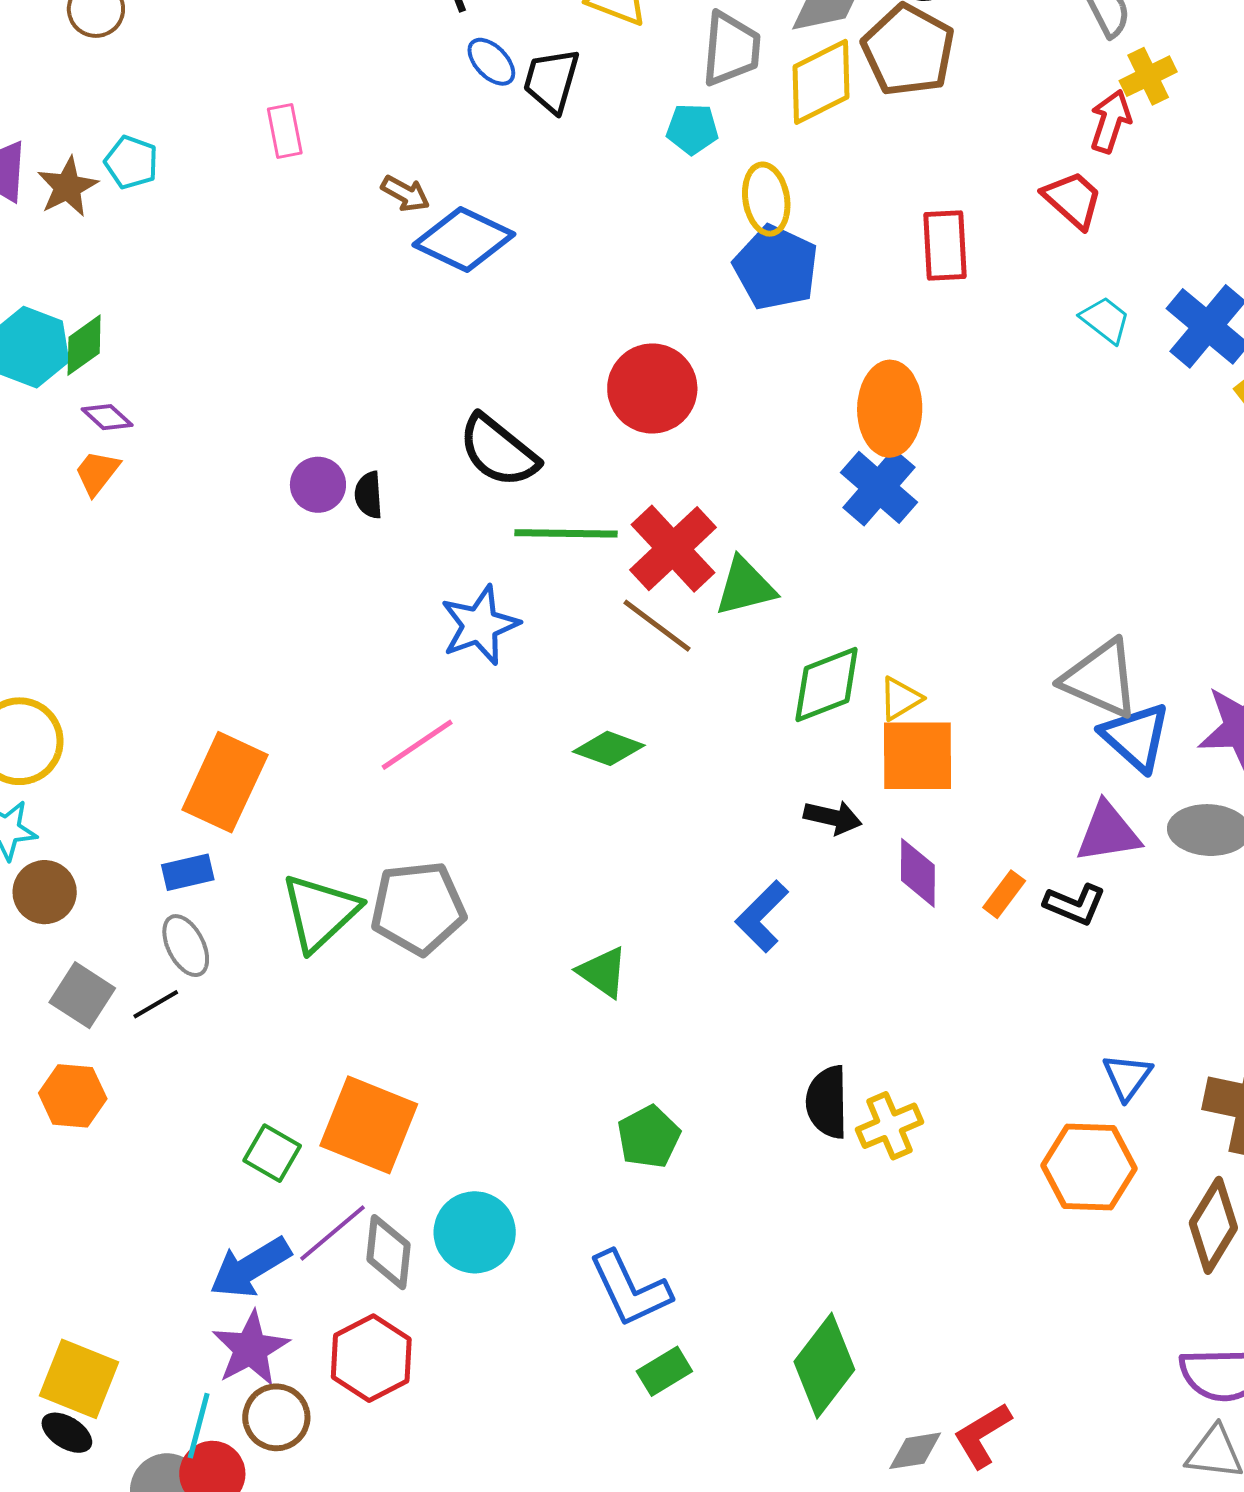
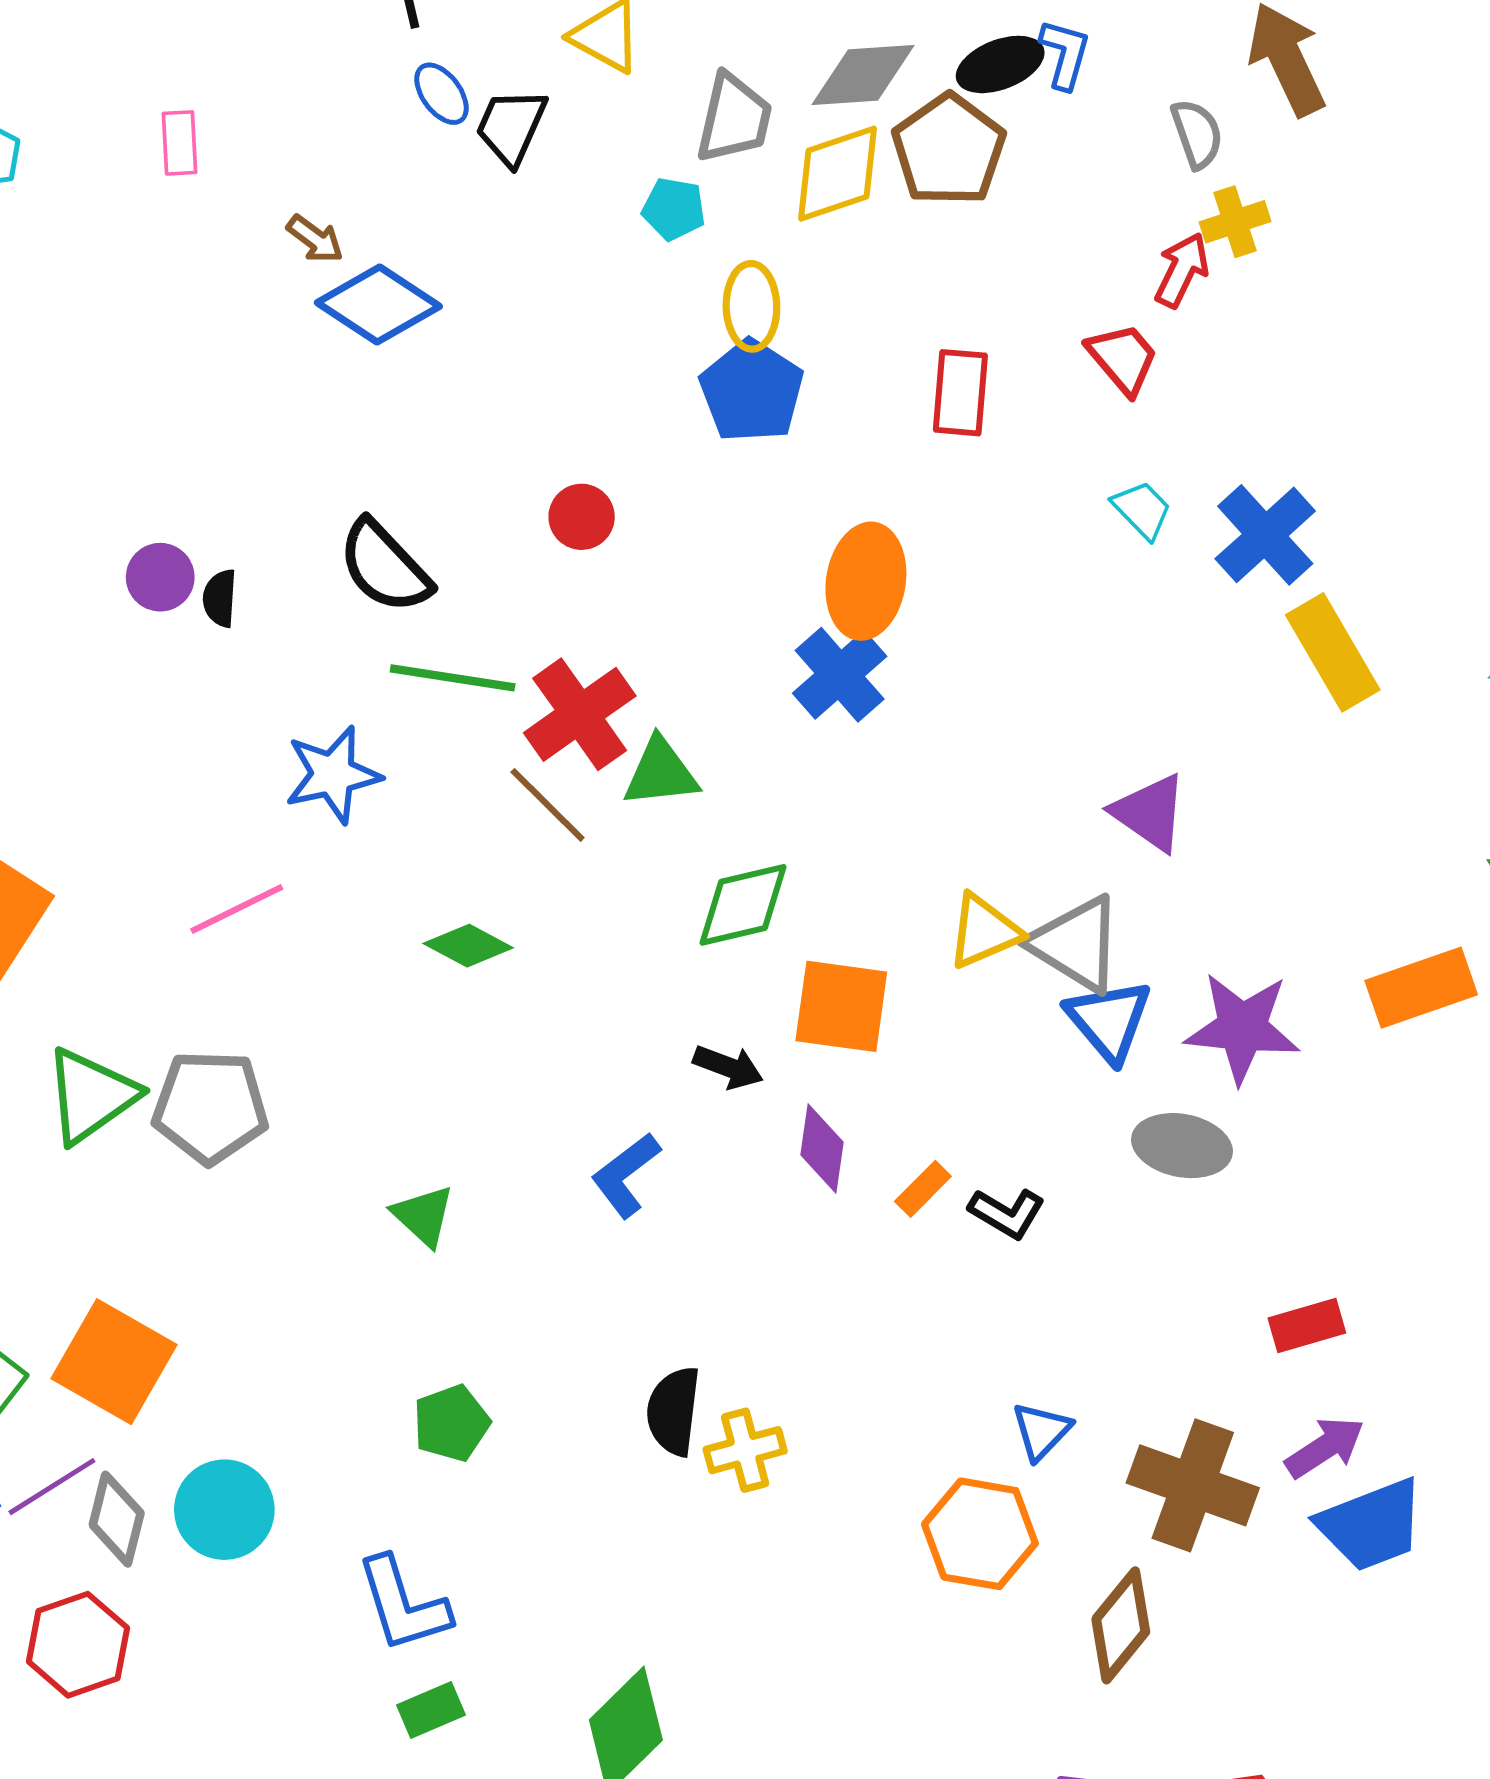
red circle: (652, 388) -> (582, 517), size x0.6
yellow triangle: (900, 699) -> (984, 931), moved, size x1.4
purple triangle: (1108, 833) -> (1150, 813), moved, turned 36

